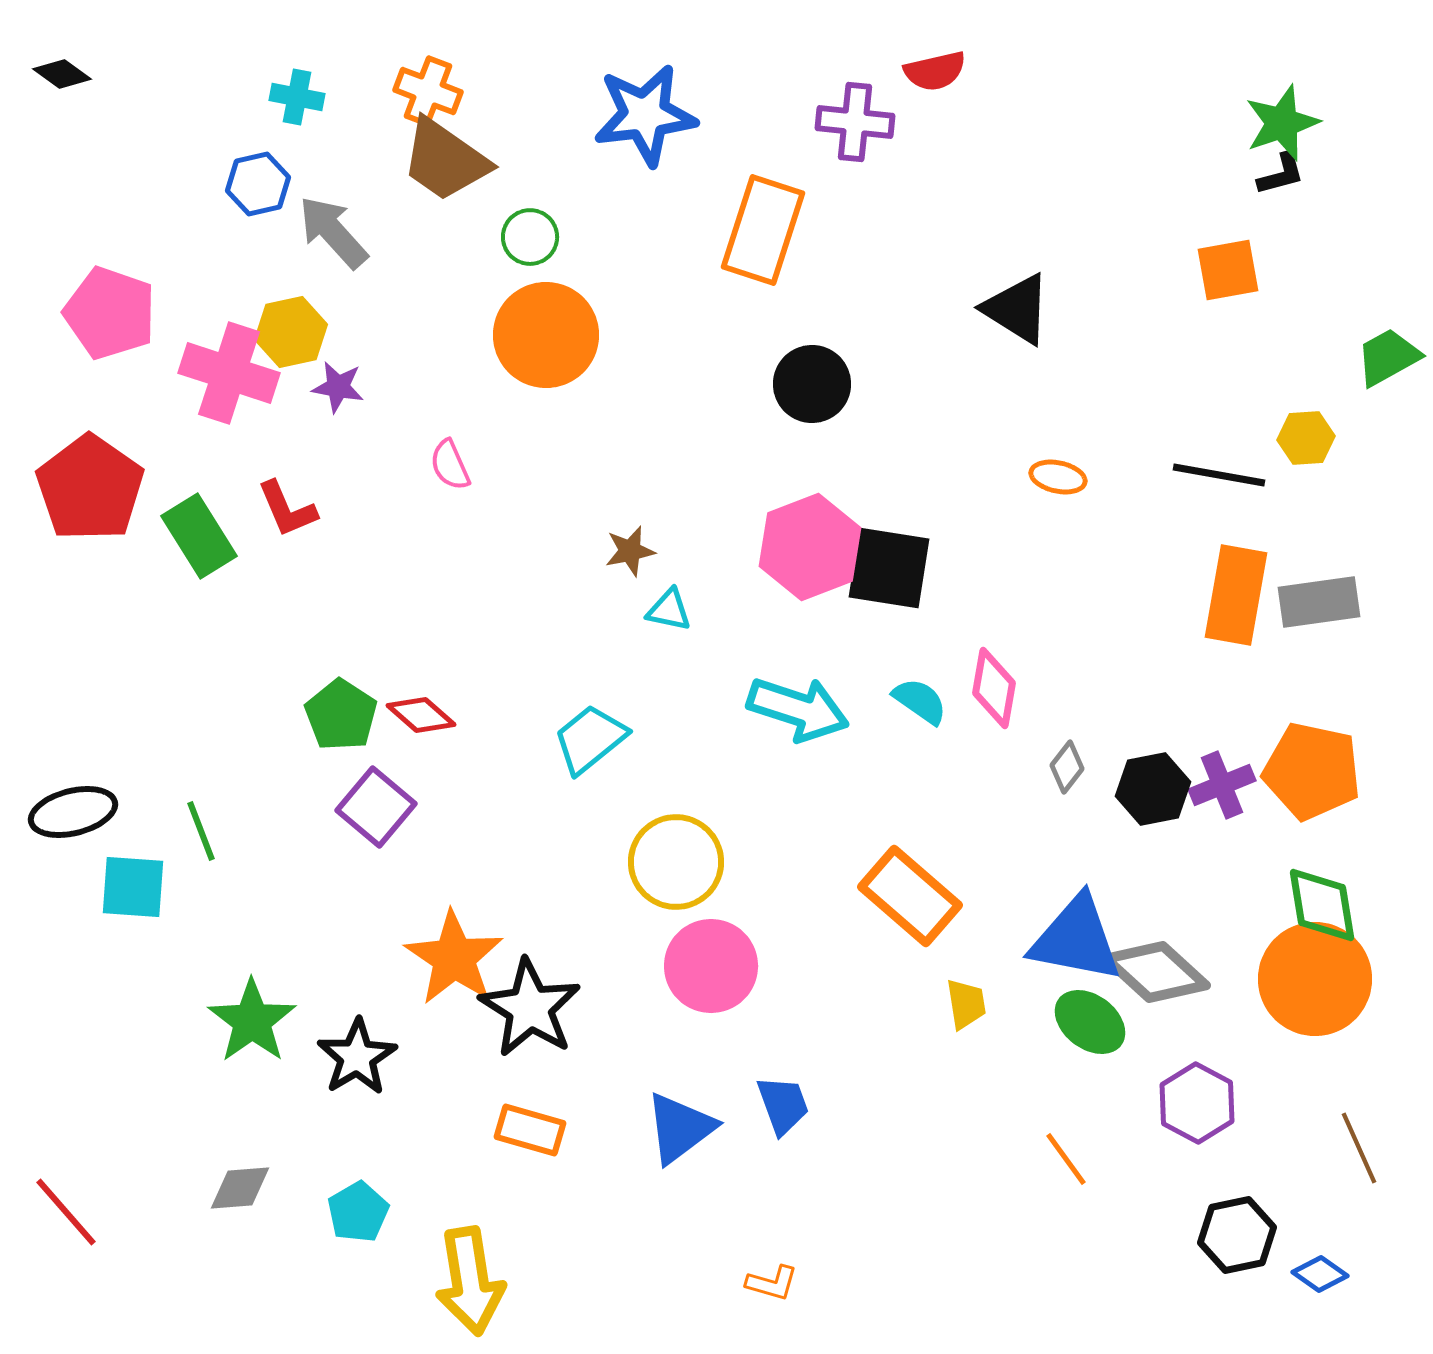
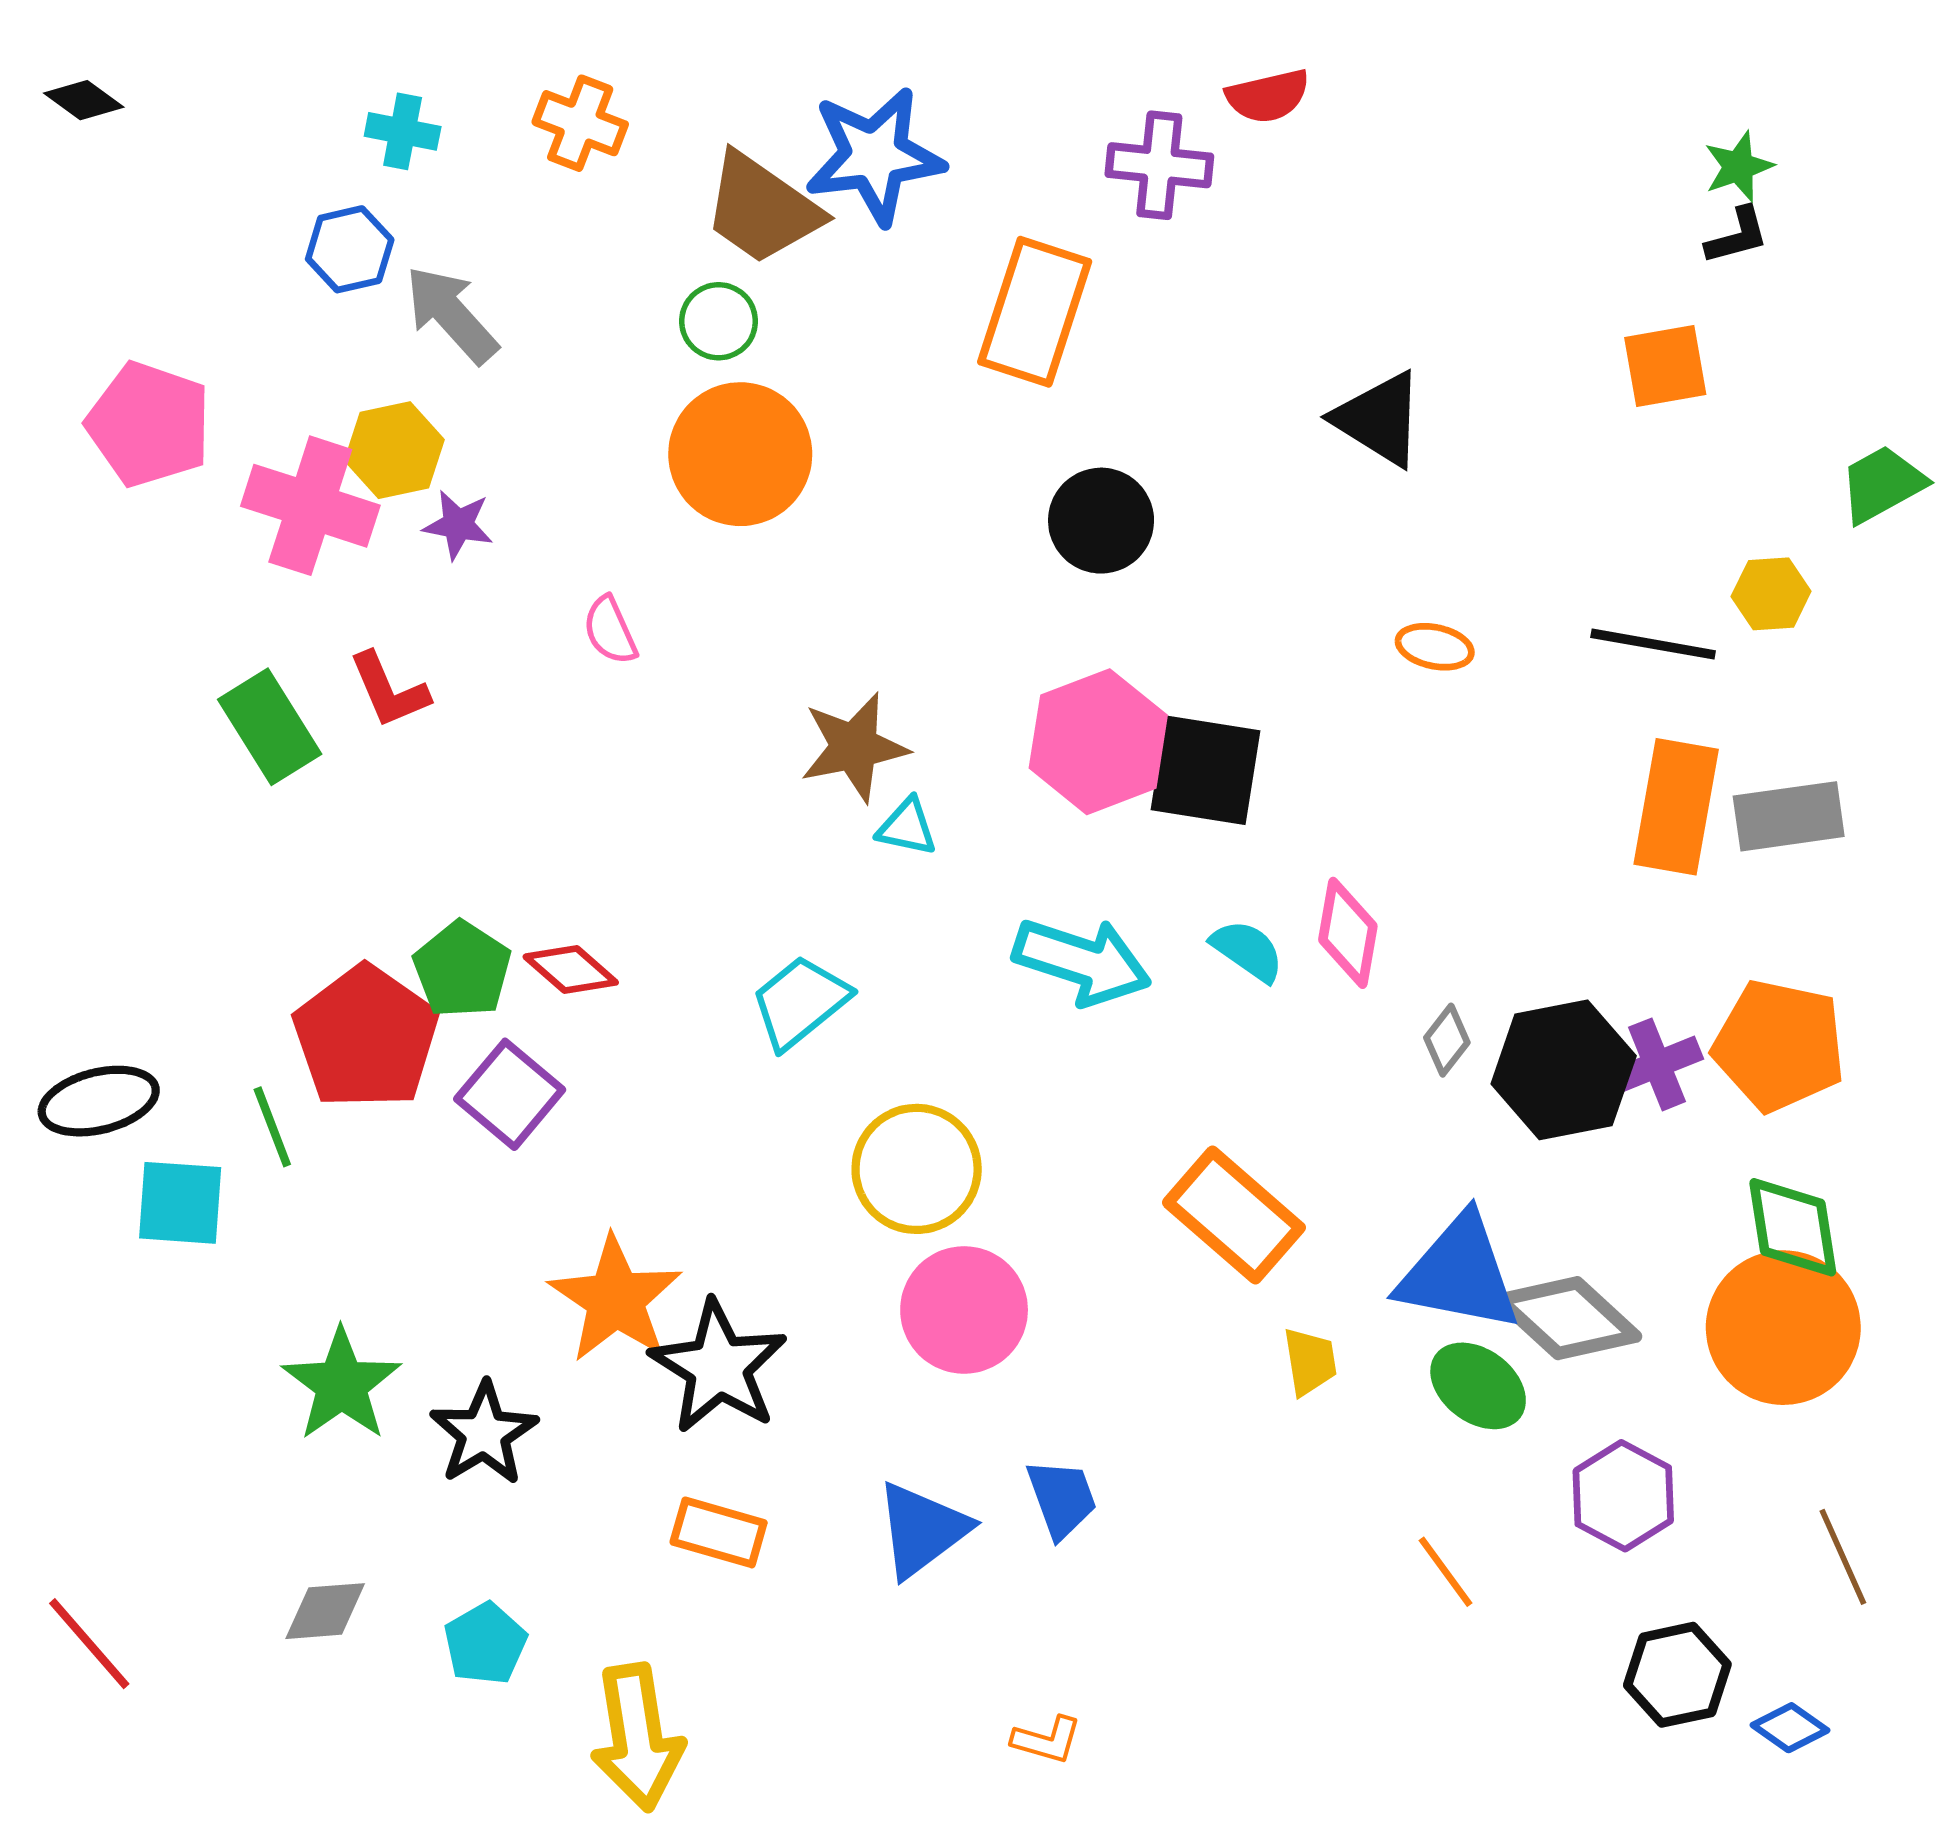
green star: (1282, 123) -> (1738, 167), size x0.7
brown trapezoid: (445, 160) -> (762, 209), moved
red pentagon: (90, 488) -> (366, 1037), moved
brown star: (630, 551) -> (854, 747), size x1.6
black hexagon: (1153, 789) -> (1564, 1070), size x1.4

